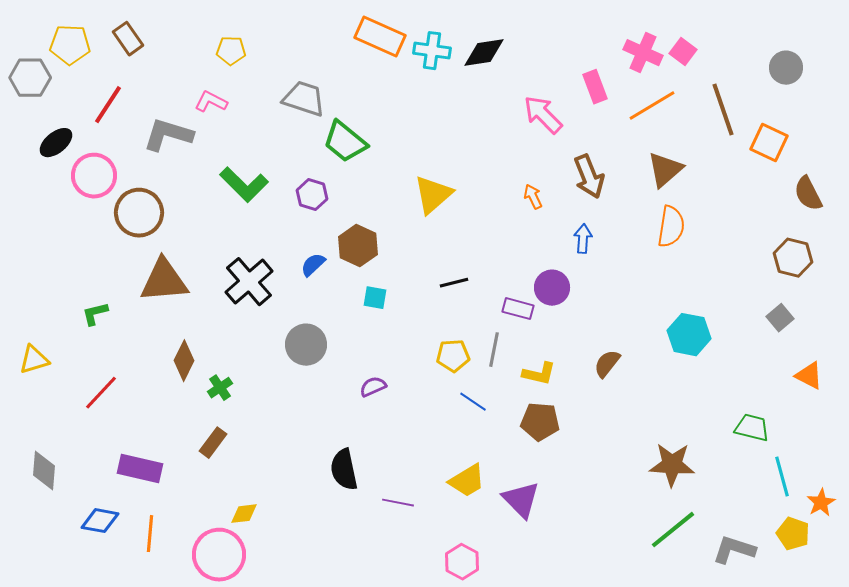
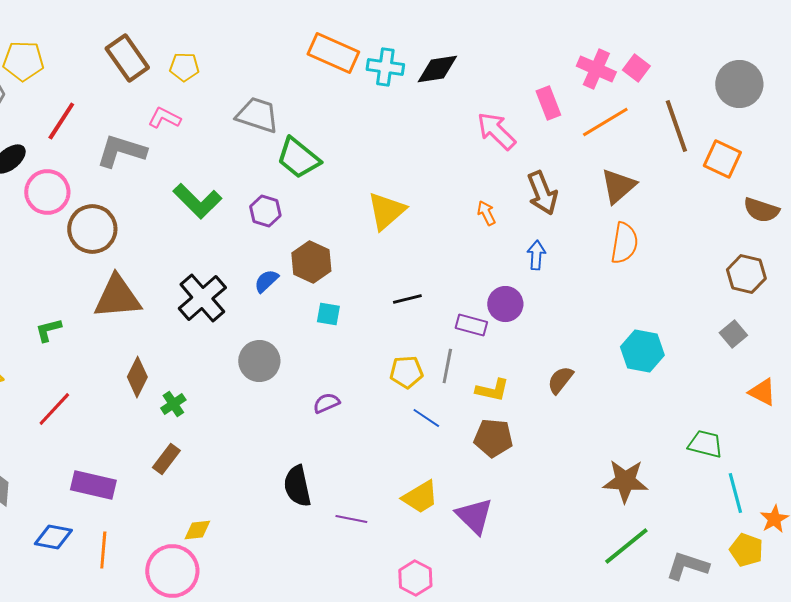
brown rectangle: (128, 39) -> (127, 58), moved, size x1.4
gray circle: (786, 68) -> (739, 84), size x1.4
brown semicircle: (808, 194) -> (761, 210), turned -45

